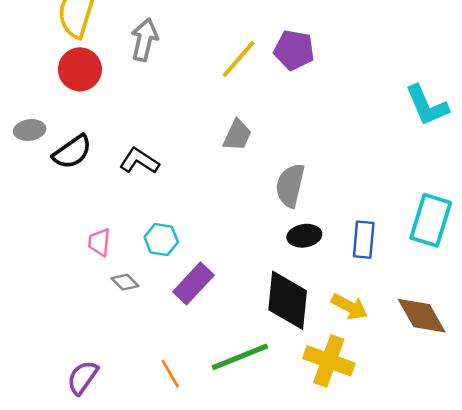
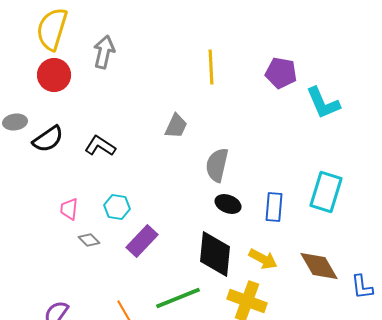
purple pentagon: (294, 50) -> (281, 73), moved
yellow line: (239, 59) -> (211, 67), moved, turned -44
black ellipse: (304, 236) -> (228, 204), turned 30

